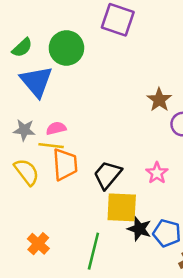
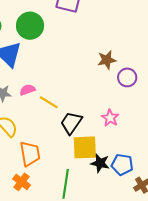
brown star: (159, 100) -> (107, 60), turned 30
yellow line: (51, 146) -> (49, 102), moved, turned 30
orange trapezoid: (65, 164) -> (30, 154), moved

